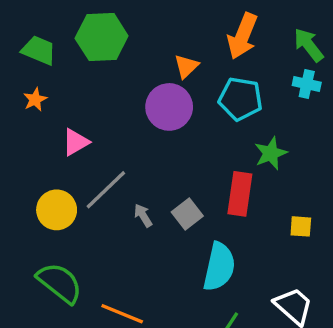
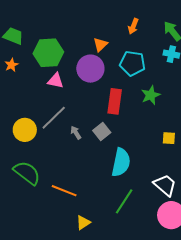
orange arrow: (242, 36) -> (133, 26), size x0.6
green hexagon: (102, 37) -> (48, 53), moved
pink triangle: (76, 142) -> (56, 81), moved, turned 42
red rectangle: (240, 194) -> (115, 101), moved

